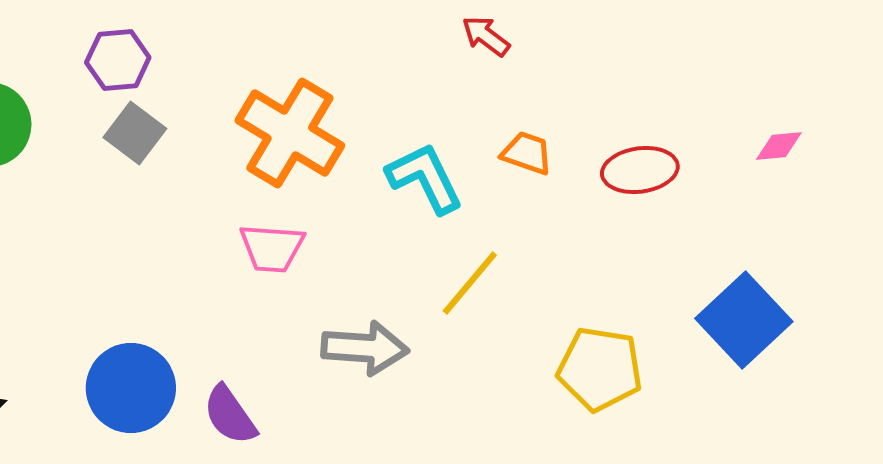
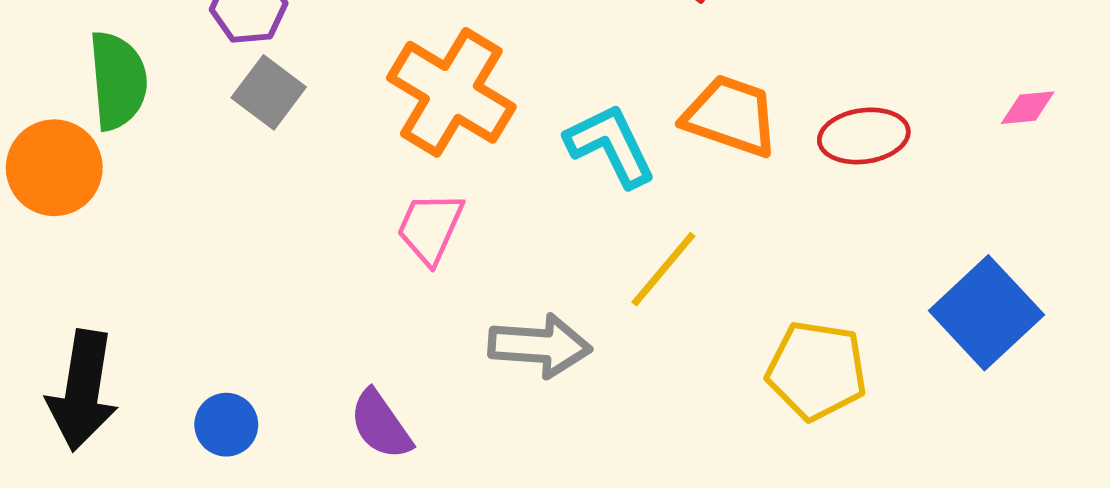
orange trapezoid: (527, 153) -> (731, 116), size x1.6
pink trapezoid: (272, 248) -> (430, 228), turned 110
blue circle: (131, 388) -> (226, 425), moved, size x0.6

